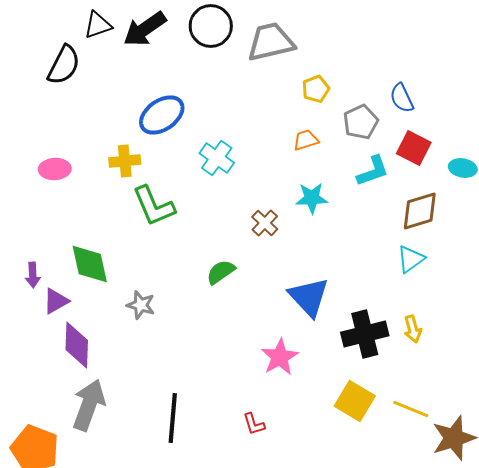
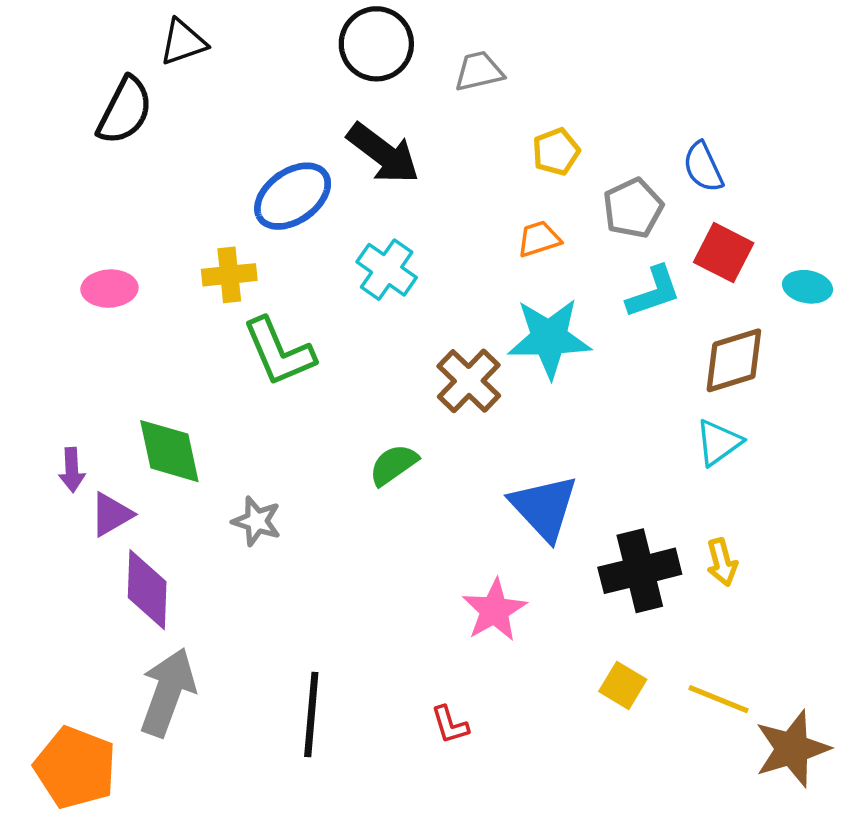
black arrow: (145, 29) -> (383, 153), moved, turned -108
gray trapezoid: (271, 42) -> (479, 71), size x0.6
cyan star: (312, 198) -> (549, 338), size x1.5
brown cross: (265, 223) -> (469, 381), size x1.4
yellow square: (355, 401) -> (623, 685), size x0.7

